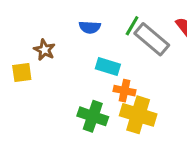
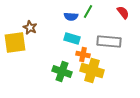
blue semicircle: (90, 27) -> (71, 16), moved
gray rectangle: (152, 39) -> (109, 42), moved, turned -35
yellow square: (22, 73) -> (15, 42), size x1.6

